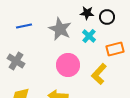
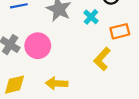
pink circle: (68, 65) -> (38, 46), moved

